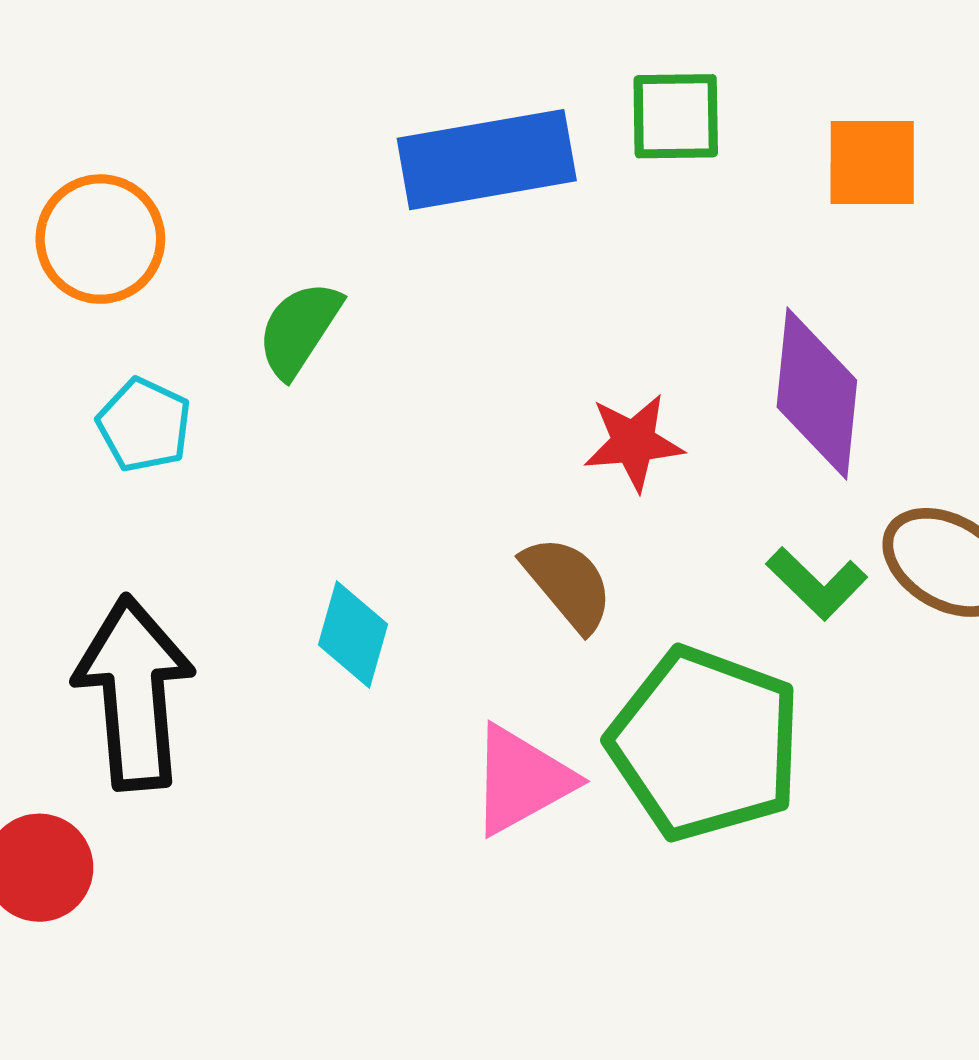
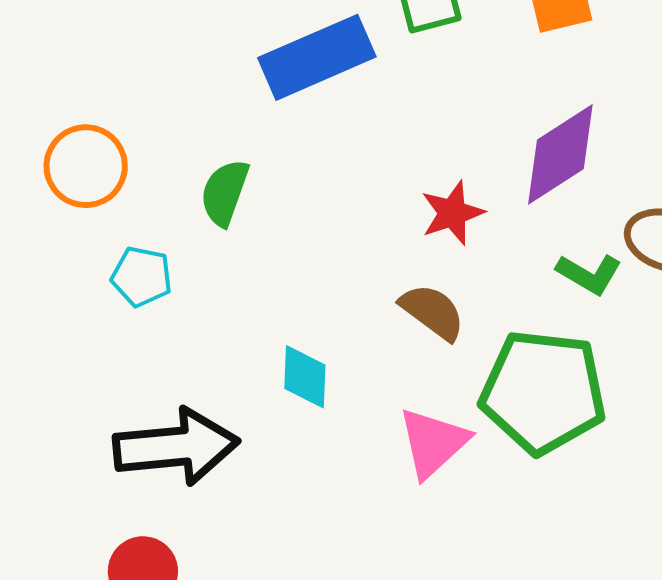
purple diamond: (817, 394) -> (560, 154), turned 65
black arrow: (134, 693) -> (176, 447), turned 103

